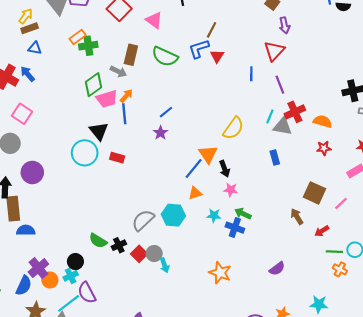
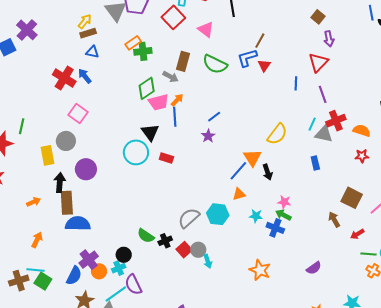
pink star: (231, 190) -> (284, 202), moved
blue semicircle: (26, 230) -> (78, 224), size x1.4

